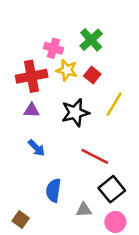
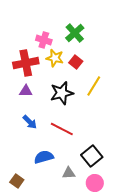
red line: (95, 156) -> (62, 129), moved
blue semicircle: (53, 190) -> (44, 157), turned 66

